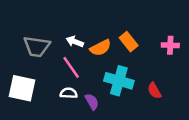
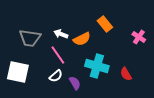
orange rectangle: (129, 42) -> (105, 24), moved
pink cross: (170, 45) -> (139, 37), turned 32
white semicircle: (69, 93) -> (56, 76), turned 136

